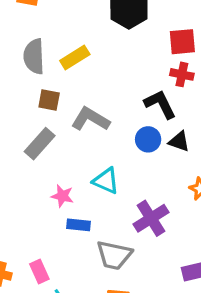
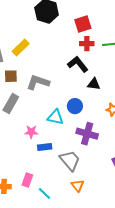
blue circle: (148, 139) -> (75, 106), moved
purple cross: (151, 218) -> (87, 134), turned -30
gray trapezoid: (114, 255) -> (70, 160), turned -130
pink rectangle: (39, 271) -> (27, 180), turned 56

